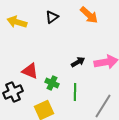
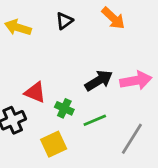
black arrow: (78, 62) -> (99, 80), size x1.5
green line: (75, 92) -> (95, 120), turned 66

